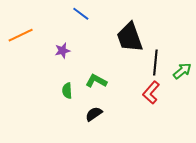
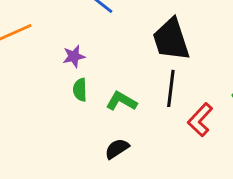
black line: (155, 63) -> (171, 88), moved
green semicircle: (67, 91) -> (80, 90), moved

